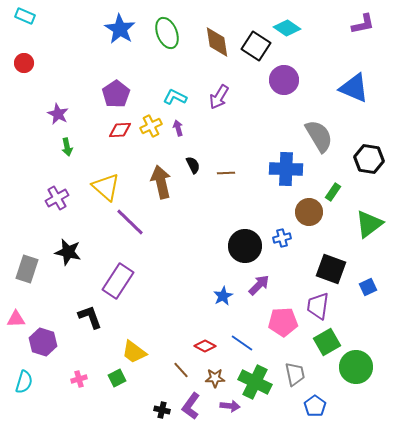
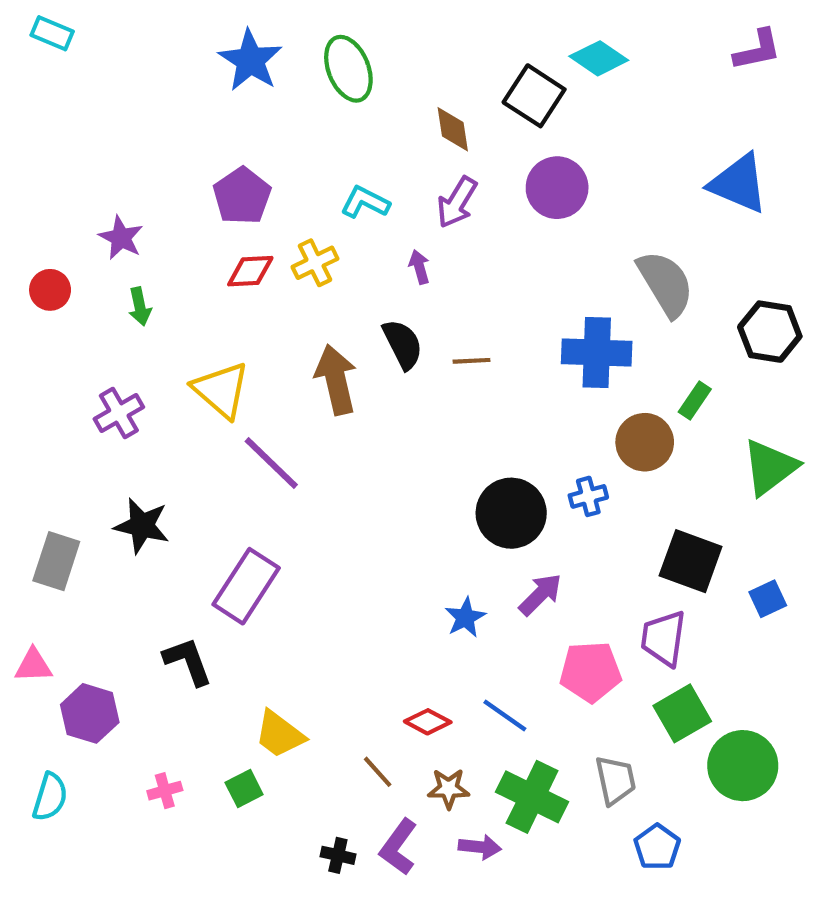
brown diamond: (217, 42) -> (453, 129), moved, size x0.7
red circle: (24, 63) -> (50, 290), moved
purple circle: (284, 80) -> (557, 188), moved
purple arrow: (178, 128) -> (419, 267), moved
black semicircle: (193, 165) -> (403, 344), size x1.4

